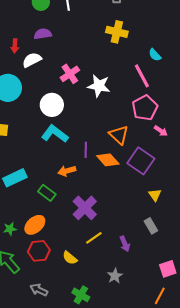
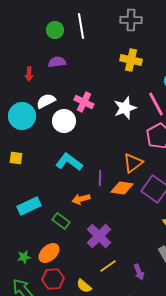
white semicircle: (32, 60) -> (46, 101), moved
pink cross: (70, 74) -> (84, 102), turned -30
white star: (99, 86) -> (125, 108), moved, turned -30
white circle: (52, 105) -> (64, 121), moved
orange triangle: (119, 135) -> (133, 163), turned 40
orange diamond: (108, 160) -> (122, 188), turned -40

